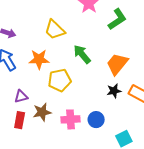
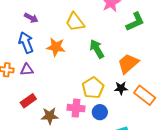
yellow pentagon: (60, 80) -> (93, 88), moved, turned -30
purple triangle: (21, 96) -> (27, 70), moved
brown star: (42, 112) -> (50, 116), moved
red rectangle: (20, 120) -> (28, 101), turned 35

